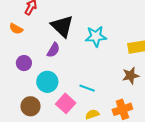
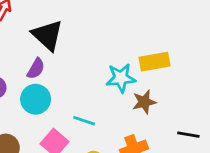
cyan star: (96, 36) -> (121, 78), moved
cyan circle: (47, 82) -> (36, 99), moved

